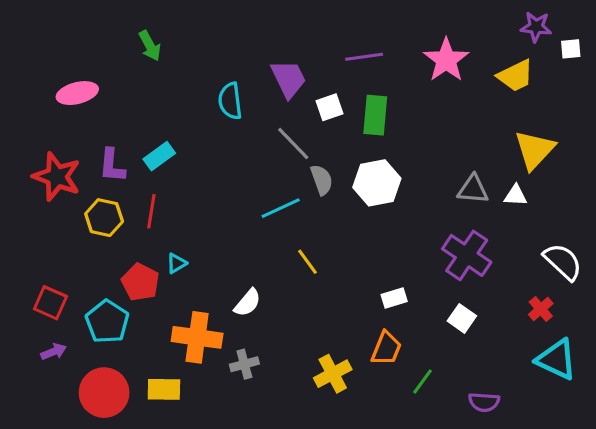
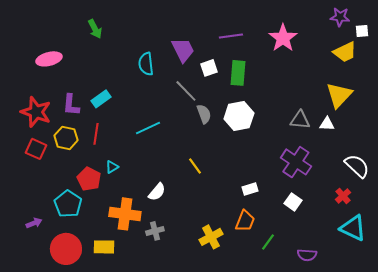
yellow trapezoid: (516, 76) -> (345, 52), moved
cyan line: (281, 208) -> (148, 128), moved
red square: (50, 303) -> (36, 149), moved

